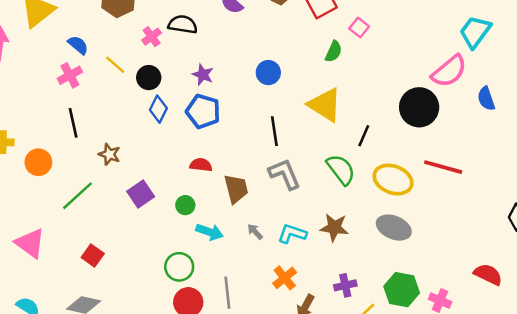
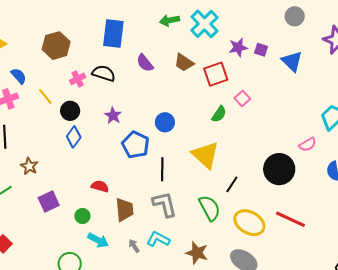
pink semicircle: (449, 71) -> (308, 145), size x0.6
blue pentagon: (203, 111) -> (136, 145), moved
cyan L-shape: (292, 234) -> (158, 239), moved

